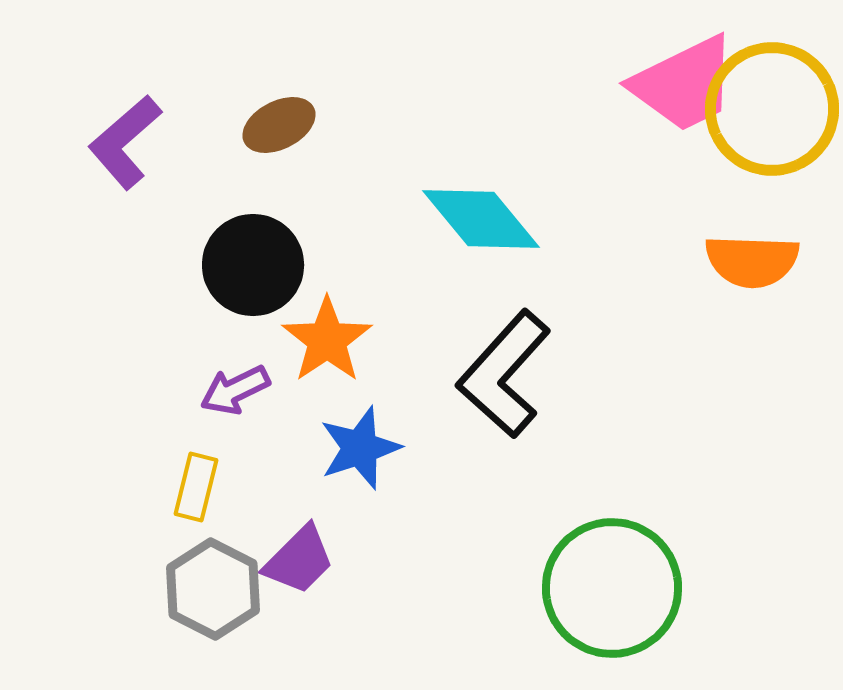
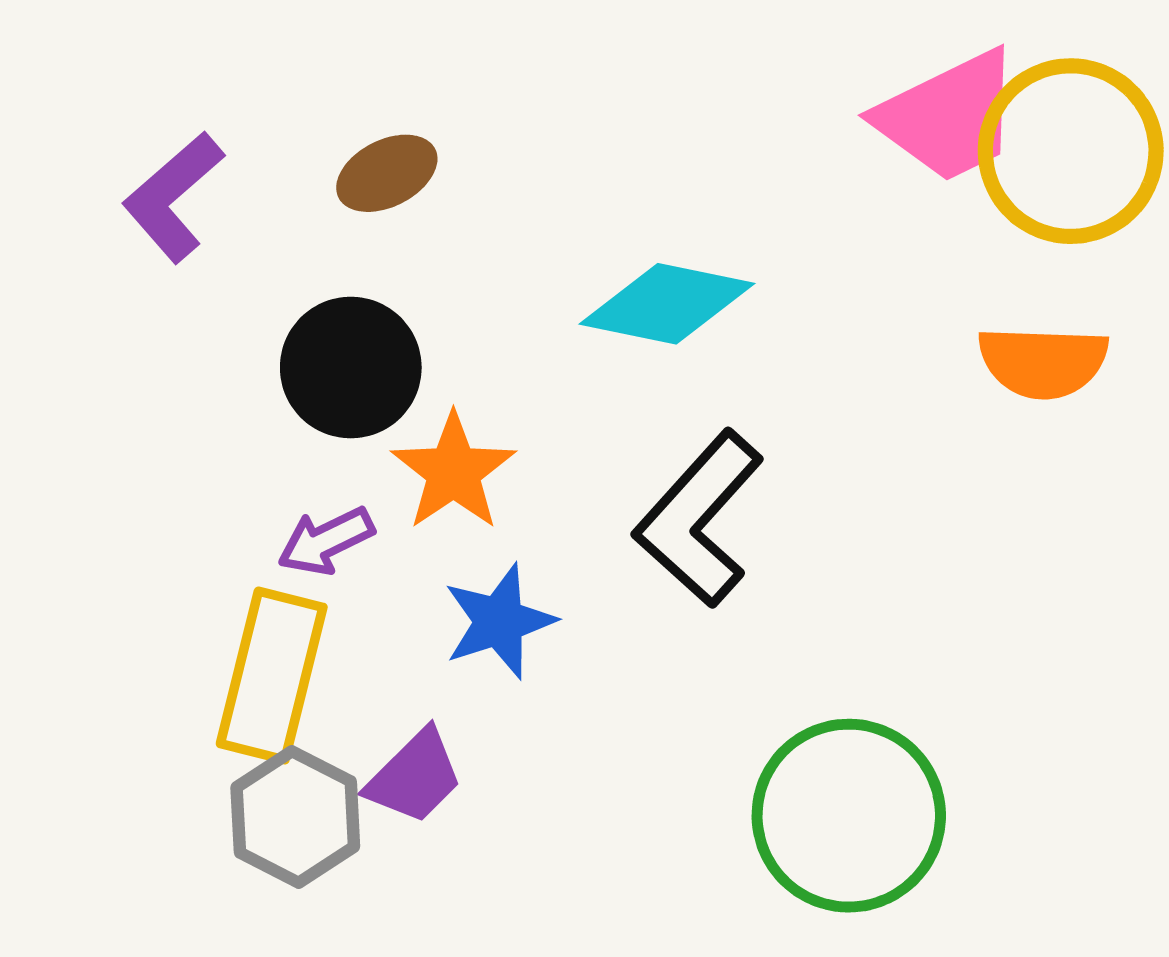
cyan diamond: (481, 219) -> (667, 304), turned -39
yellow rectangle: (196, 487) -> (272, 675), size x1.8

